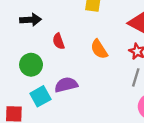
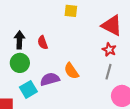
black arrow: (31, 20) -> (19, 40), moved, turned -84
orange semicircle: (99, 49) -> (71, 71), moved

